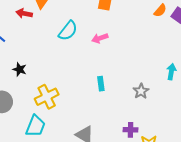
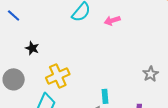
cyan rectangle: (101, 84) -> (105, 96), moved

